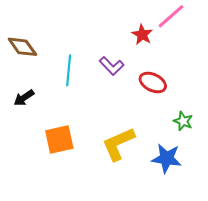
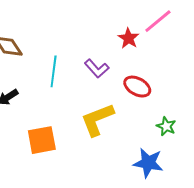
yellow L-shape: (118, 144) -> (97, 120), moved

